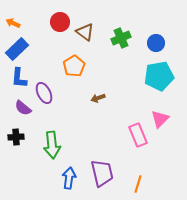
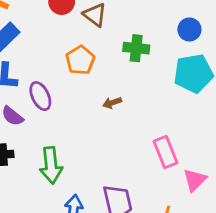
green cross: (121, 38) -> (136, 48), moved, turned 30
pink triangle: (160, 119) -> (195, 180), moved

